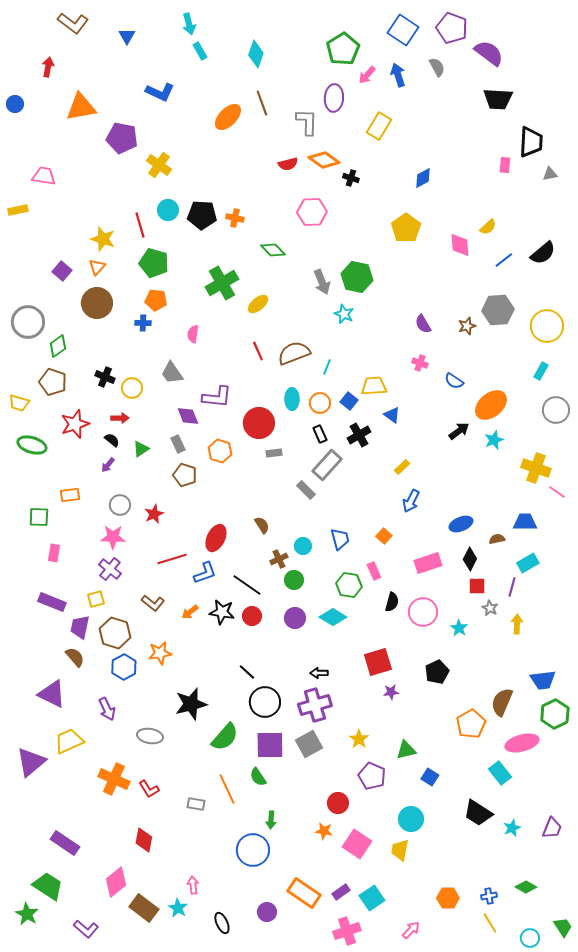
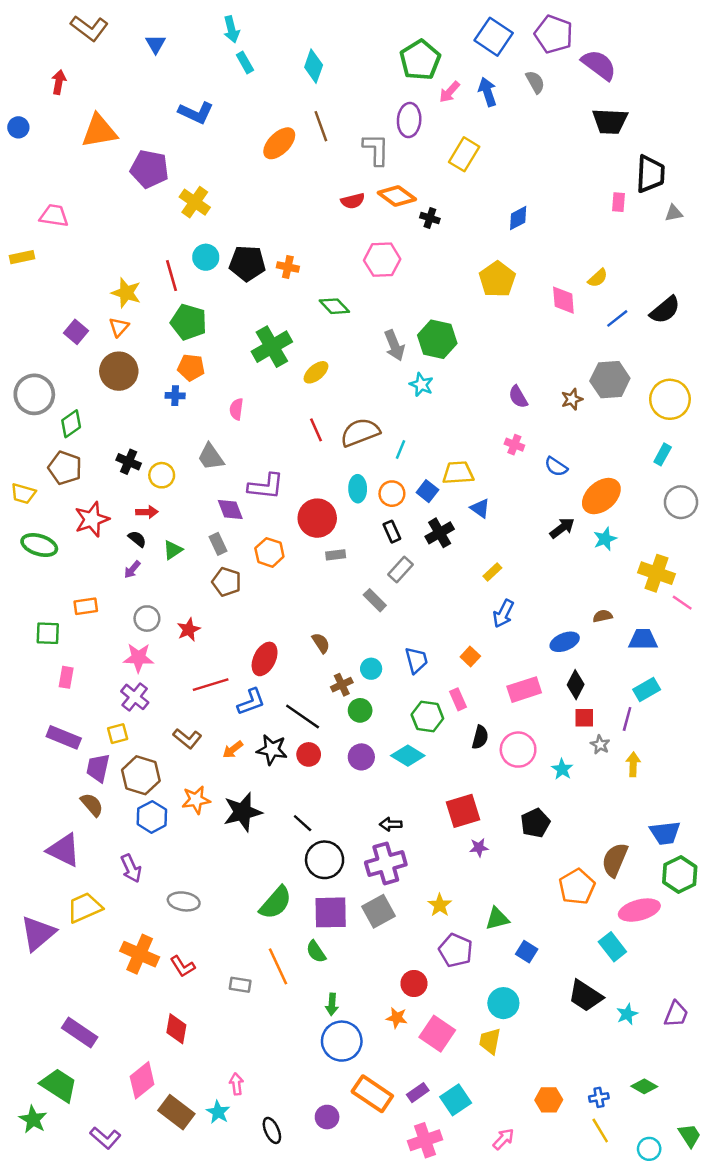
gray rectangle: (327, 465) -> (401, 570), size x0.7
brown semicircle: (497, 539) -> (603, 616), moved
black star: (191, 704) -> (243, 812), moved
blue circle: (253, 850) -> (342, 1041), moved

